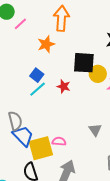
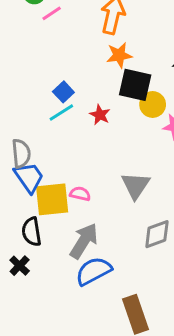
orange star: (46, 44) -> (119, 55), moved
gray triangle: (95, 130) -> (135, 185), size x1.5

